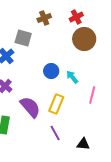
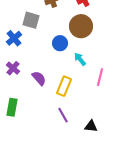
brown circle: (84, 39) -> (81, 26), moved
blue circle: (51, 71) -> (60, 43), moved
purple semicircle: (30, 107) -> (39, 78), moved, size x0.7

